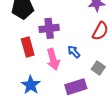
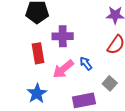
pink arrow: (53, 59) -> (63, 69), turned 60

